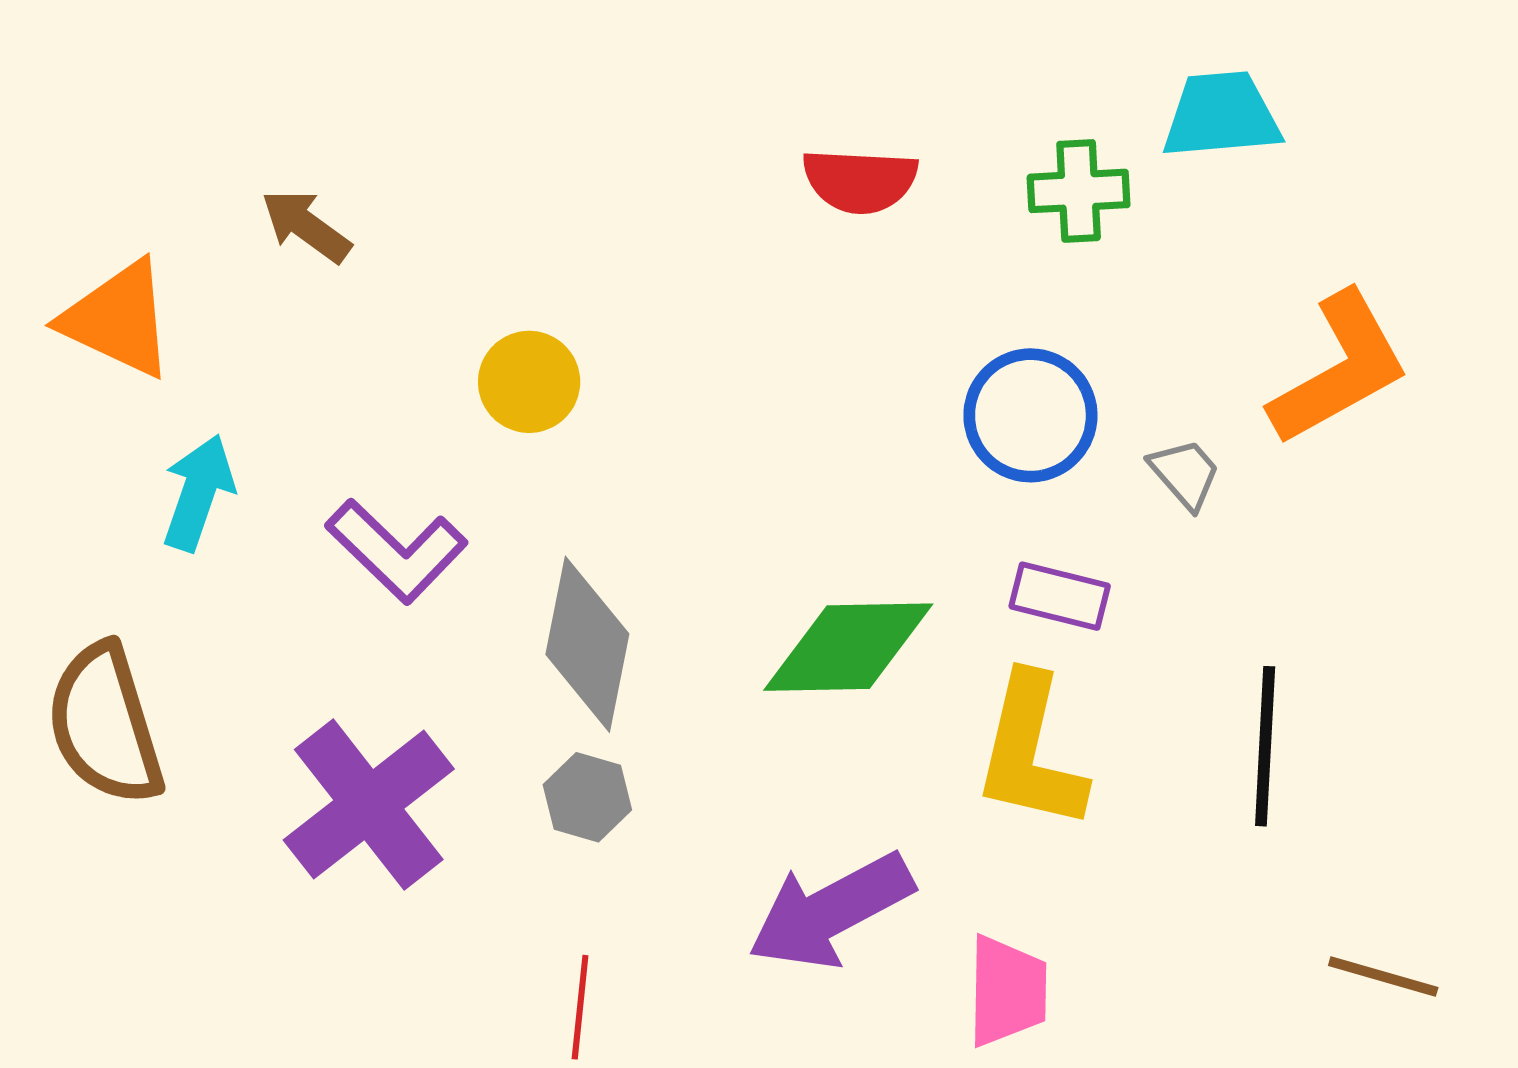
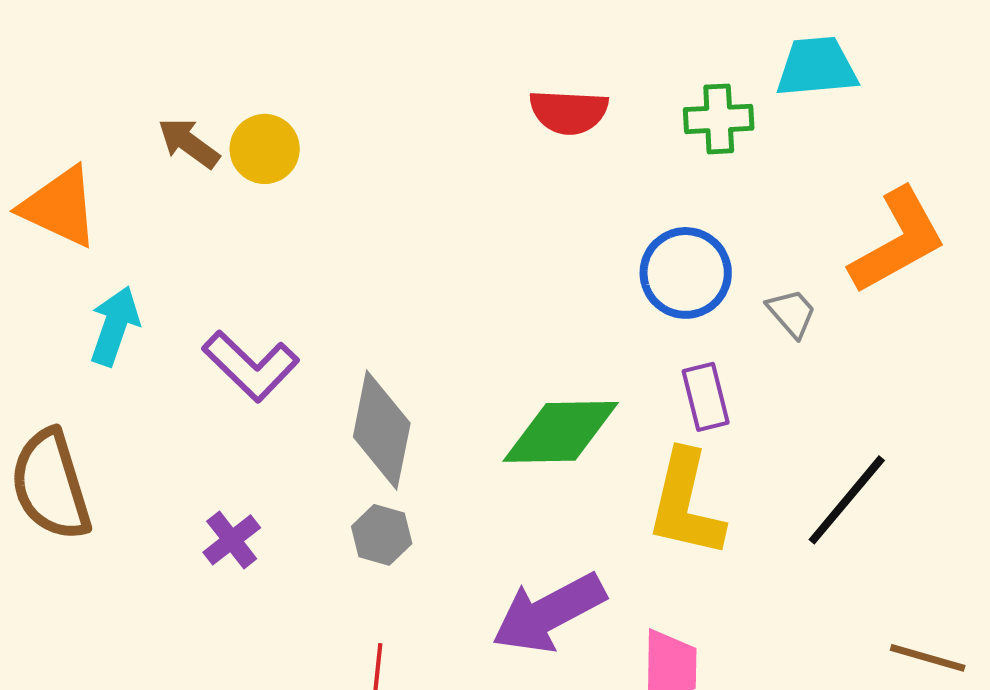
yellow circle: (529, 382) -> (265, 149), moved
purple rectangle: (1060, 596) -> (706, 397), turned 62
black line: (1265, 746) -> (847, 500), turned 37
purple cross: (369, 805) -> (232, 540), size x0.5

